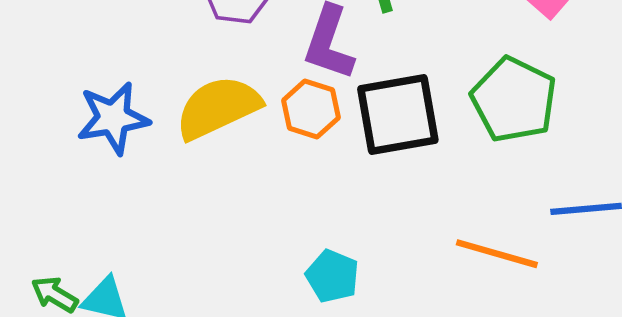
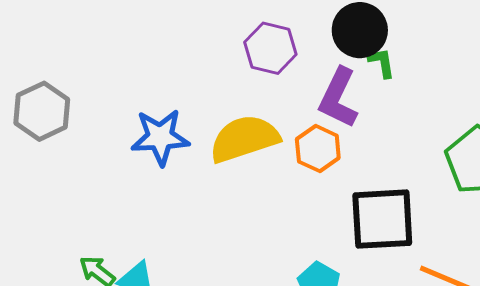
black square: (398, 114) -> (382, 219), moved

